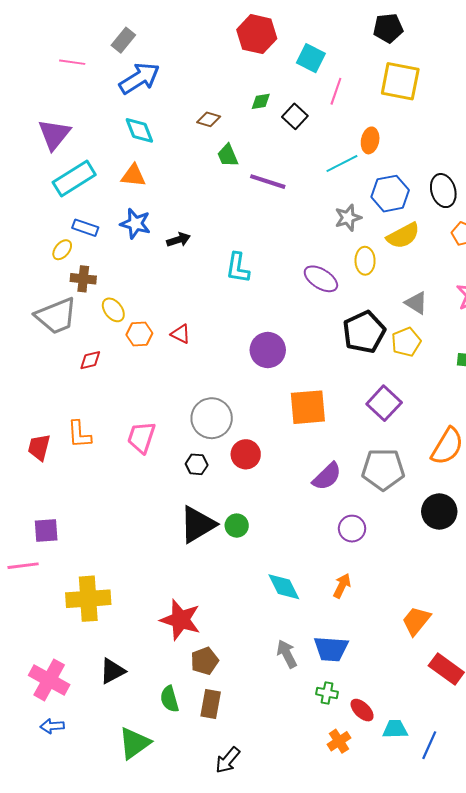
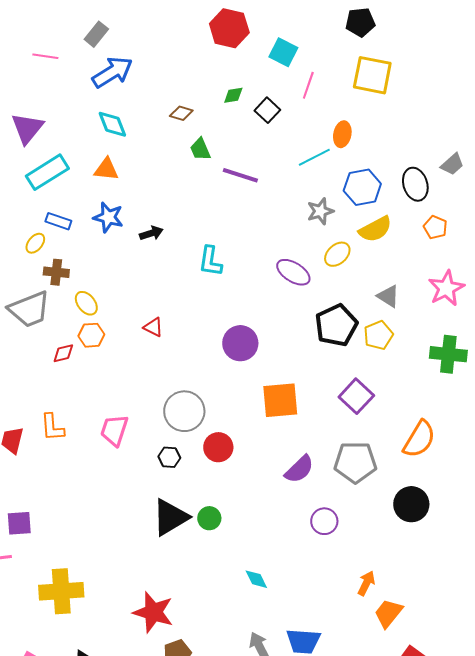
yellow ellipse: (365, 261) -> (337, 254), turned 48
orange hexagon: (139, 334) -> (91, 335), moved
orange arrow: (342, 586) -> (366, 583), moved
cyan diamond: (284, 587) -> (256, 579), size x0.7

